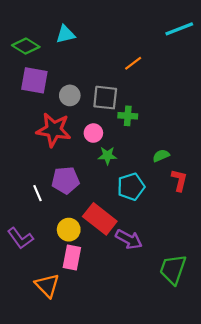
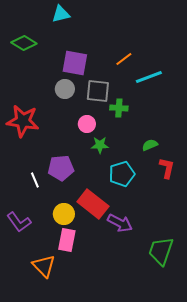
cyan line: (179, 29) -> (149, 77), moved
cyan triangle: (65, 34) -> (61, 14), moved
purple square: (34, 80) -> (75, 63), moved
red star: (54, 130) -> (23, 121), moved

